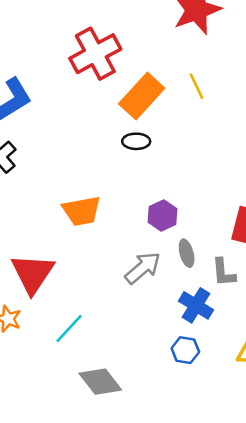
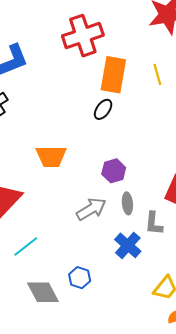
orange rectangle: (142, 96) -> (113, 75), turned -42
black ellipse: (136, 141) -> (103, 109), turned -65
blue hexagon: (185, 350) -> (80, 278), moved

